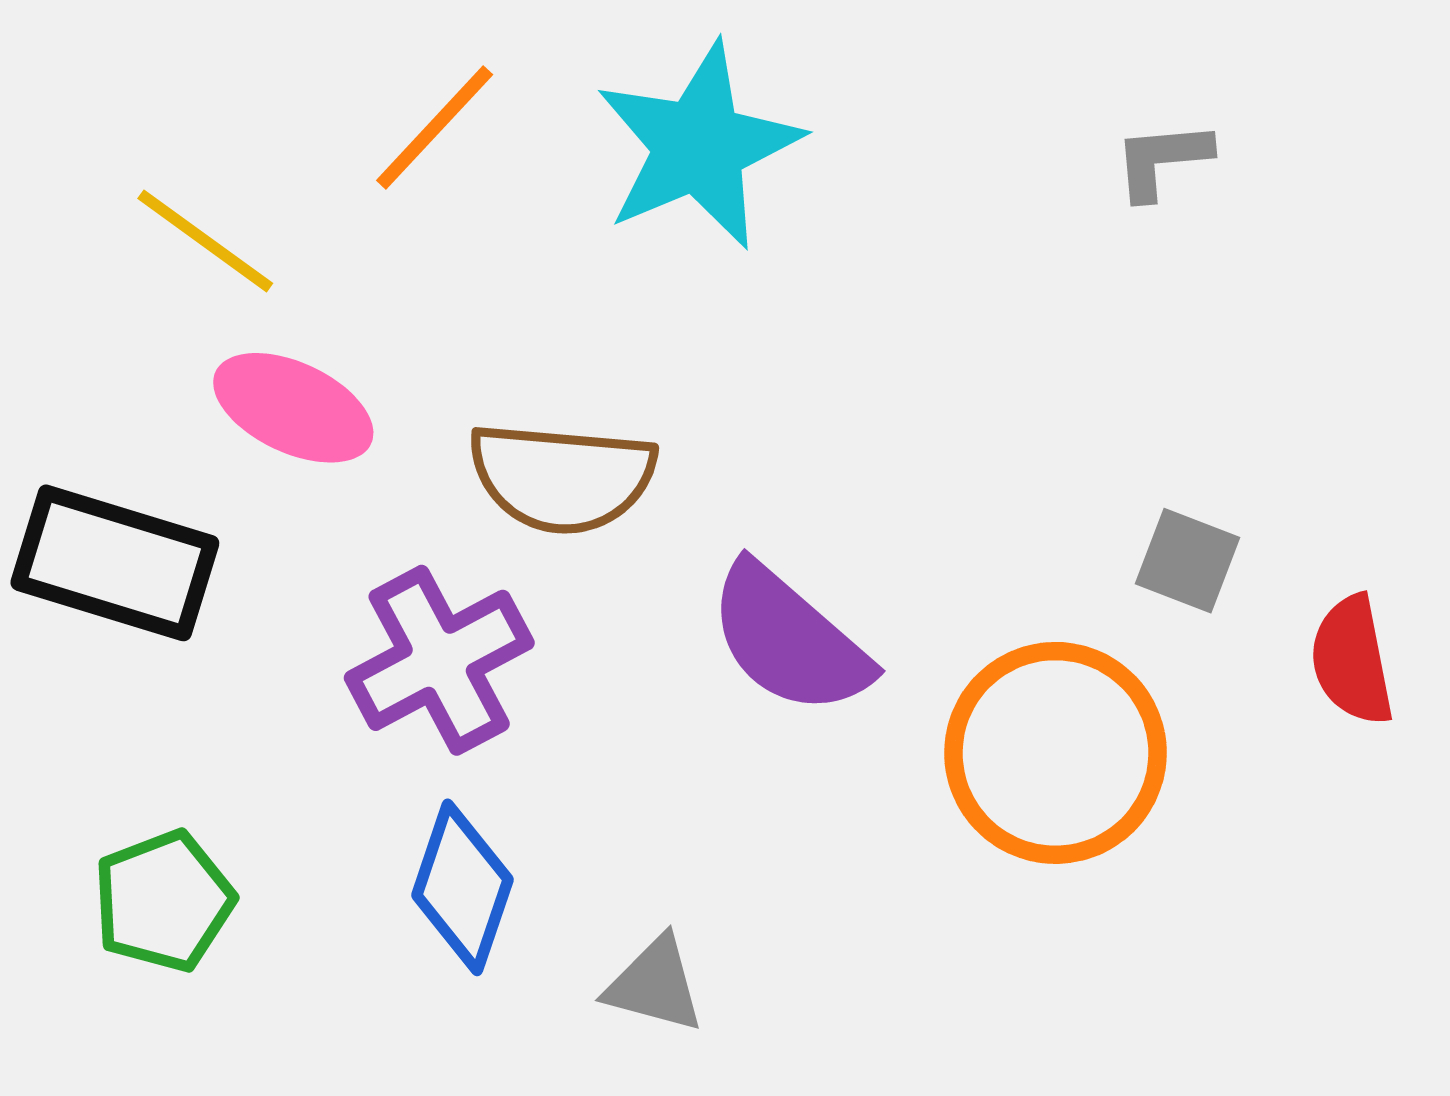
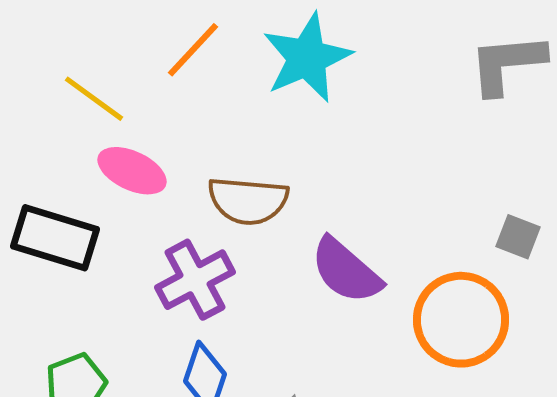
gray L-shape: (1162, 160) -> (507, 64), size x1.8

